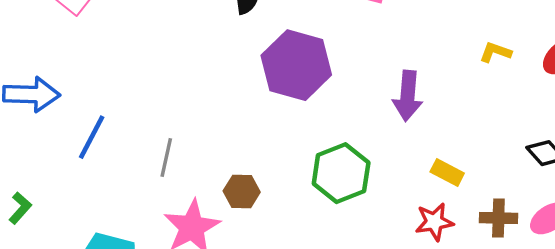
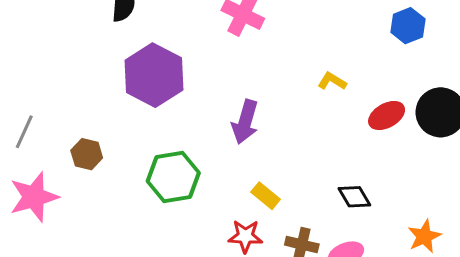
yellow L-shape: (495, 52) -> (332, 81), moved
brown hexagon: (242, 191) -> (87, 154), moved

